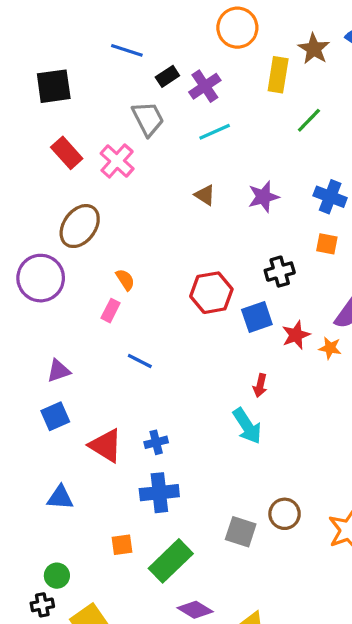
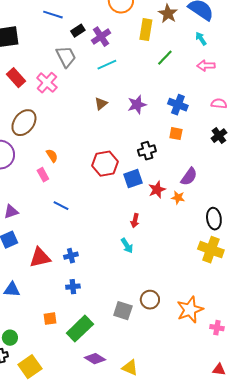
brown triangle: (205, 195) -> (101, 104), turned 48
pink rectangle: (111, 311) -> (43, 175), turned -56
cyan arrow: (247, 426) -> (127, 246), size x0.7
red triangle: (106, 446) -> (40, 258), turned -45
blue cross: (159, 493) -> (73, 287), size x0.6

